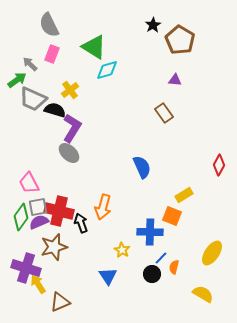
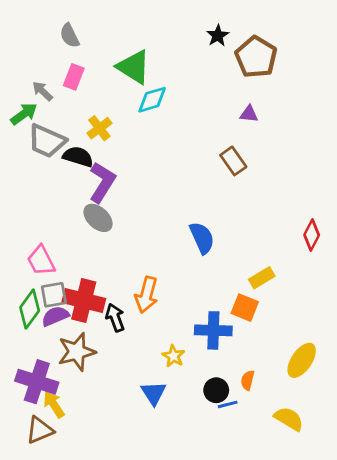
gray semicircle: (49, 25) -> (70, 36), size x0.7
blue line: (161, 258) -> (228, 404), moved, turned 32
brown triangle: (60, 302) -> (40, 430), moved

